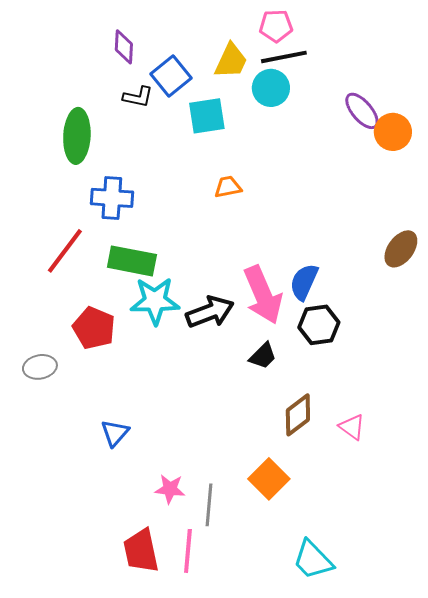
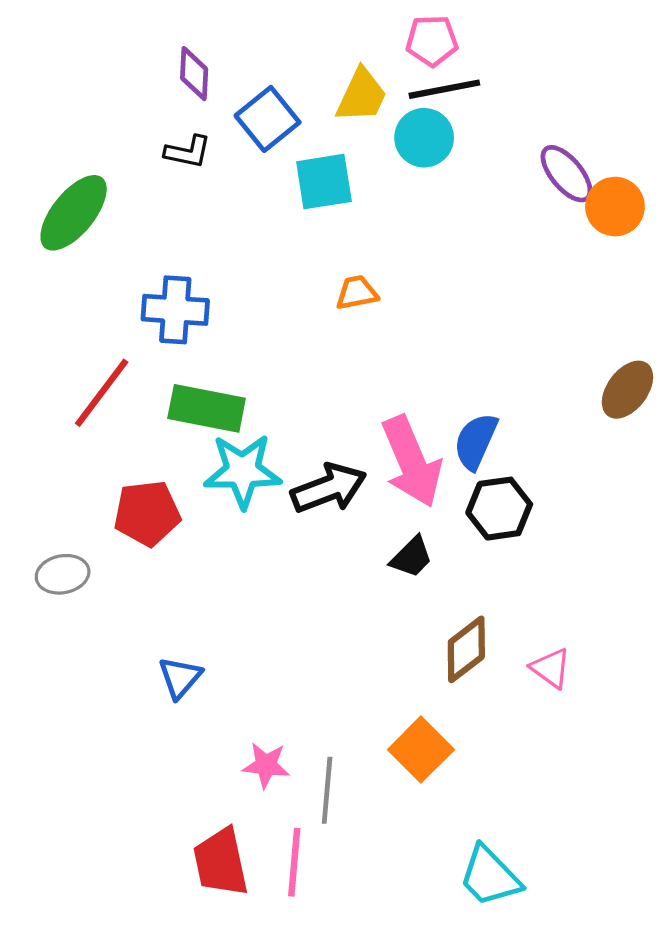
black L-shape: (138, 97) -> (188, 152), moved
green ellipse: (77, 136) -> (74, 213), moved, turned 36
red pentagon: (94, 328) -> (147, 513), turned -30

